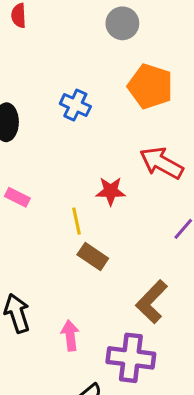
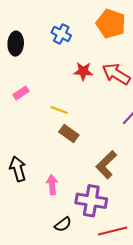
red star: (111, 191) -> (83, 71), moved
pink rectangle: (17, 197) -> (21, 93), turned -63
yellow line: (77, 221) -> (59, 110), turned -60

